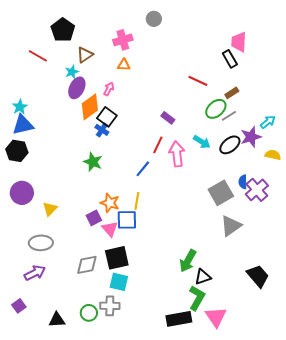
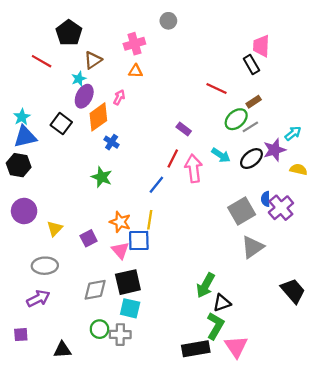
black square: (107, 117) -> (61, 124), moved
purple square: (94, 218) -> (89, 238), moved
black trapezoid: (258, 276) -> (293, 291), moved
purple square: (19, 306) -> (21, 335), turned 32
green circle: (89, 313) -> (99, 329), moved

